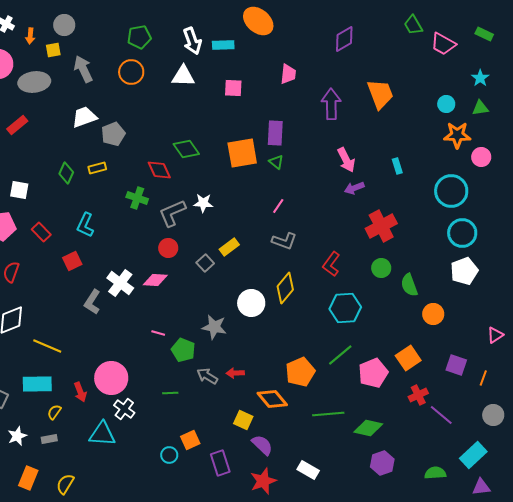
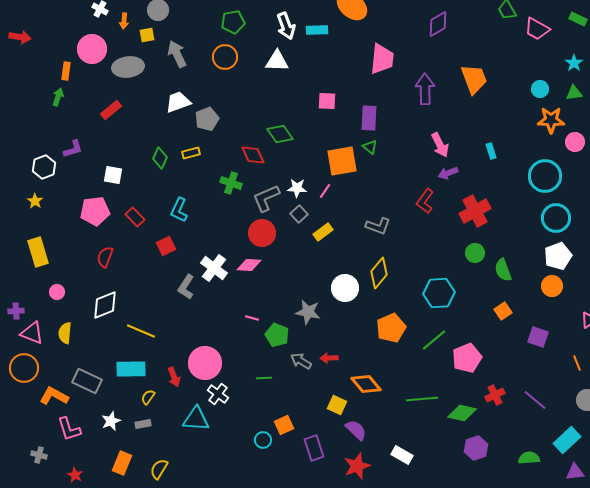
pink trapezoid: (288, 74) -> (382, 59), size x1.5
pink square: (233, 88) -> (327, 101), moved
orange square: (242, 153) -> (342, 161), moved
pink line: (278, 206) -> (325, 191), moved
red circle: (168, 248) -> (262, 233), size x1.4
gray square: (205, 263) -> (299, 214), moved
red L-shape: (331, 264) -> (425, 201), moved
orange circle: (433, 314) -> (552, 286), moved
orange square: (408, 358) -> (503, 311), moved, size x0.7
purple square: (456, 365) -> (538, 337), moved
orange pentagon: (300, 372) -> (391, 328), moved
orange line: (483, 378) -> (577, 363), turned -42
red cross: (418, 395) -> (495, 395), moved

